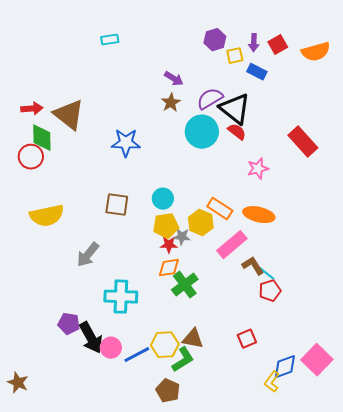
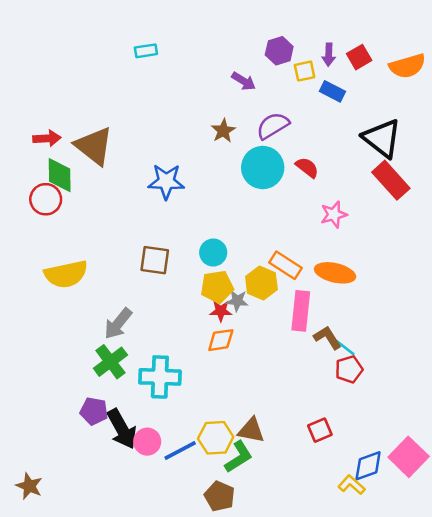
purple arrow: (174, 79) -> (244, 81), moved
black triangle: (235, 109) -> (382, 138), moved
pink rectangle: (232, 245) -> (301, 311), turned -44
green cross: (185, 285) -> (110, 362), moved
yellow L-shape: (272, 382) -> (352, 485), turned 95

